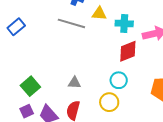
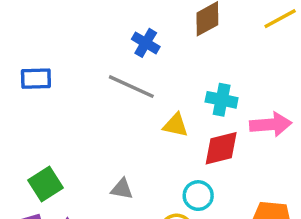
yellow triangle: (99, 14) -> (176, 125), moved
blue rectangle: (16, 27) -> (36, 79), turned 30

